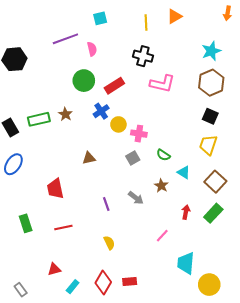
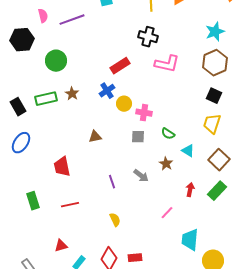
pink semicircle: (92, 49) -> (43, 16), moved
green circle: (84, 81) -> (56, 61), moved
gray square: (133, 158) -> (138, 137), turned 32

